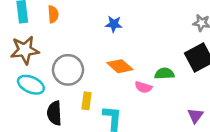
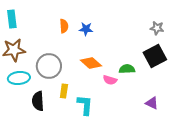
orange semicircle: (53, 14) -> (64, 26), moved
cyan ellipse: (31, 85) -> (19, 78), turned -30
purple triangle: (195, 116) -> (152, 103), turned -40

